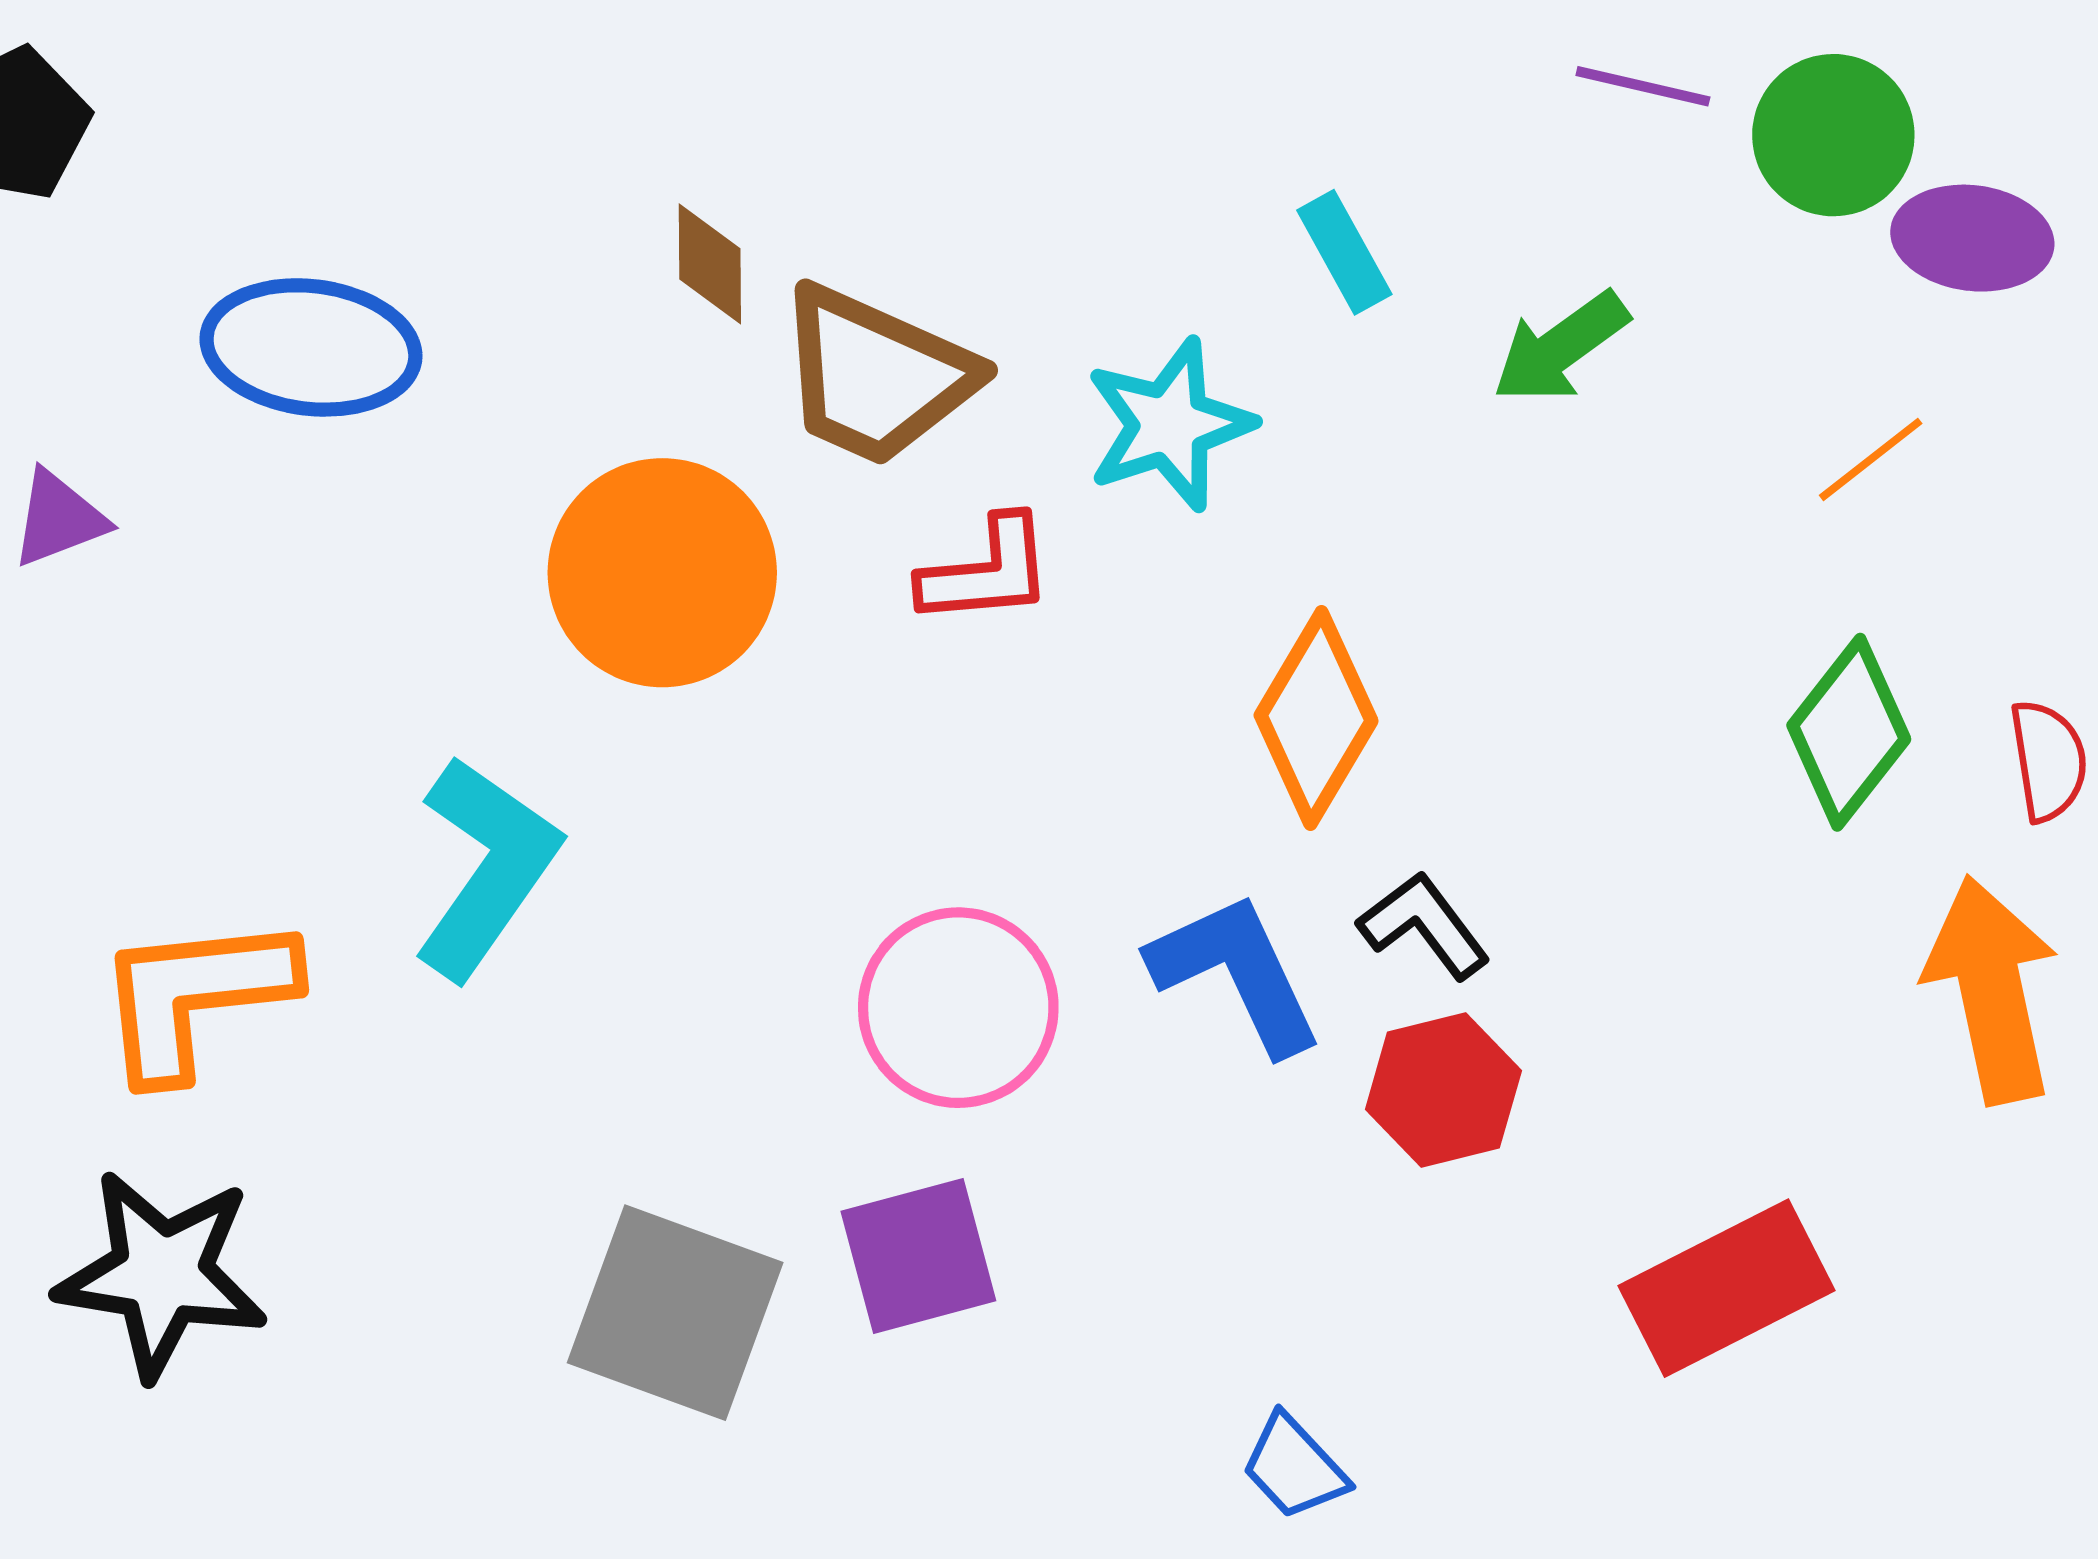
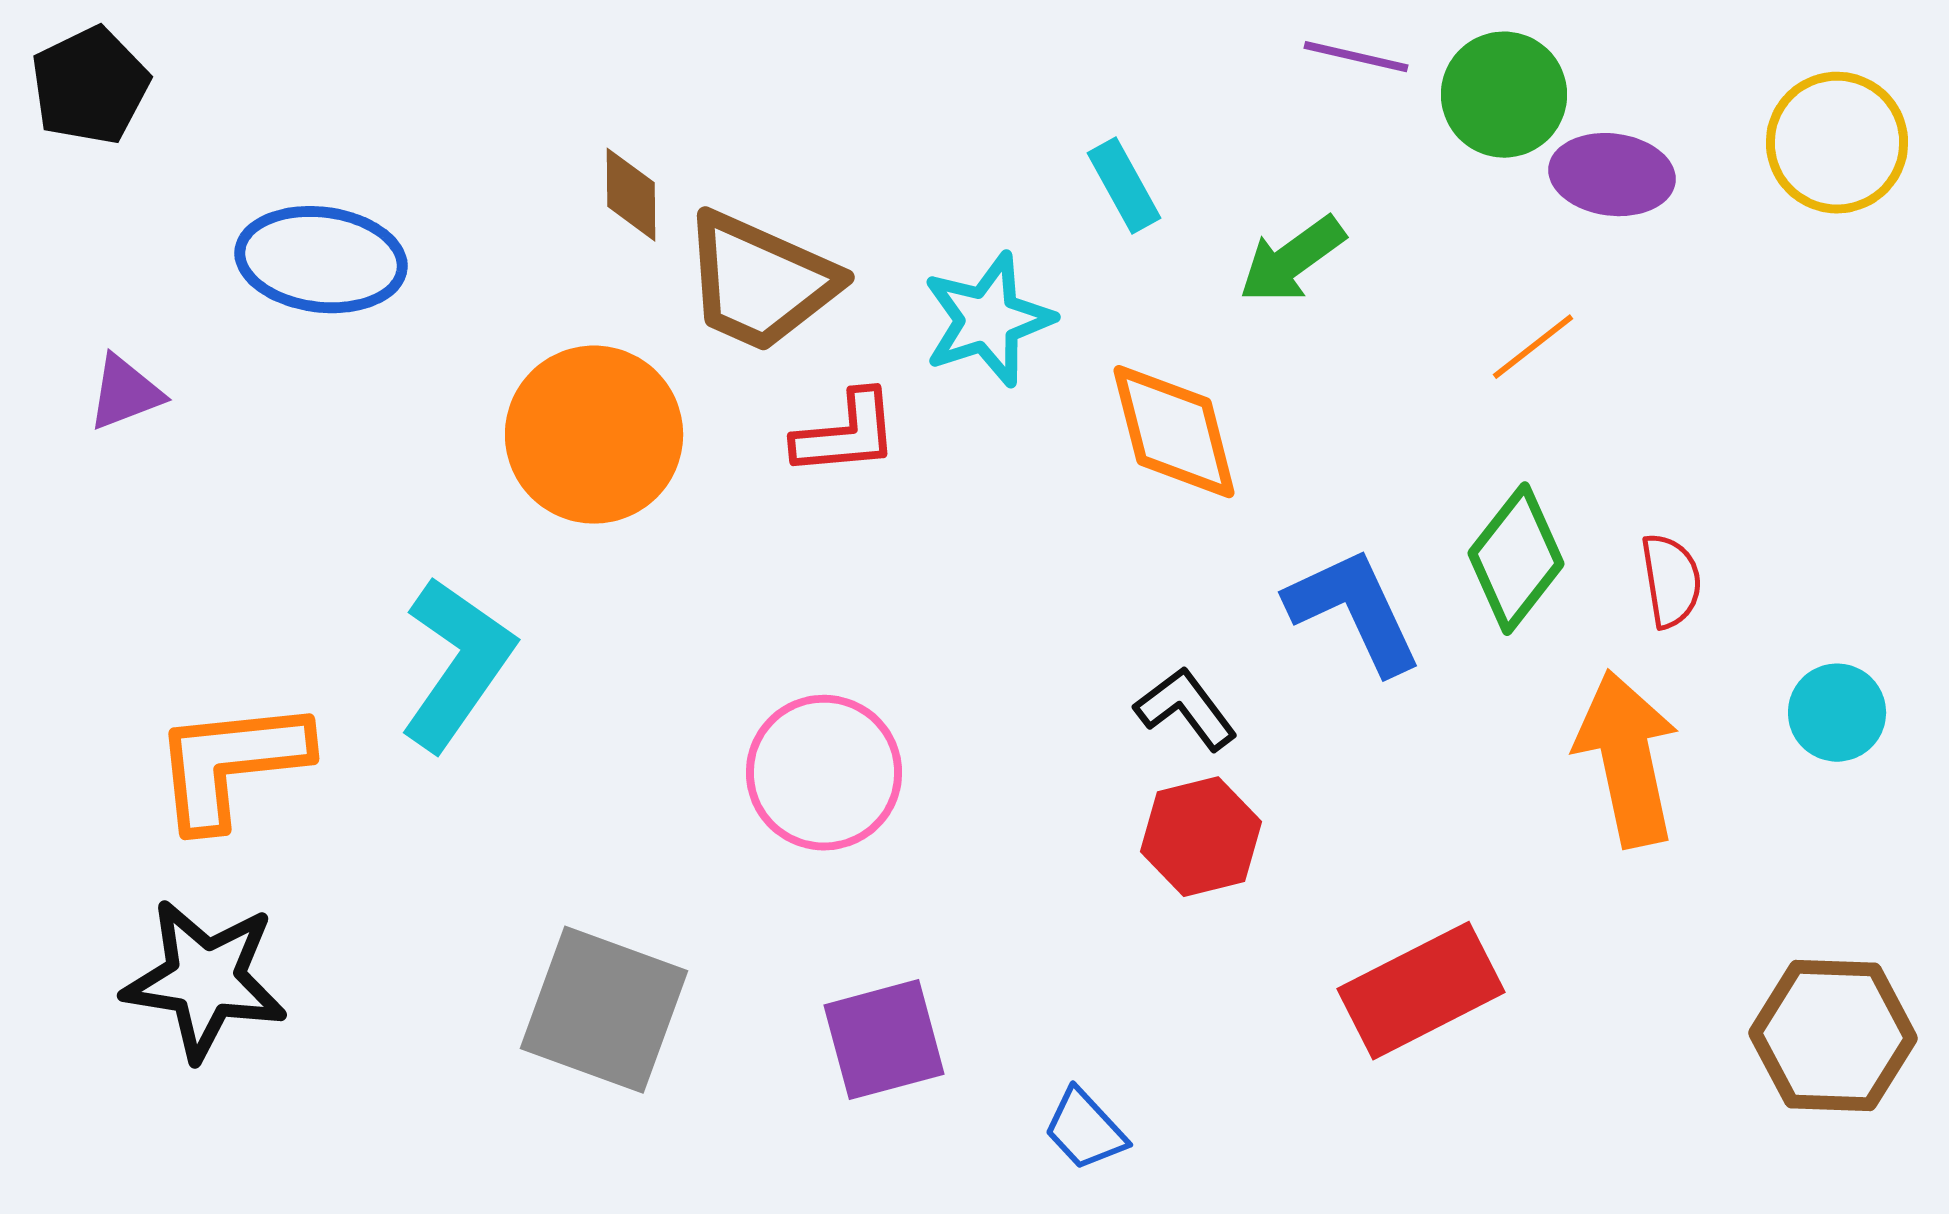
orange diamond: (1316, 718) -> (1174, 432), moved, turned -45
blue L-shape: (1236, 973) -> (1354, 611), moved
purple square: (918, 1256) -> (884, 1040), moved

